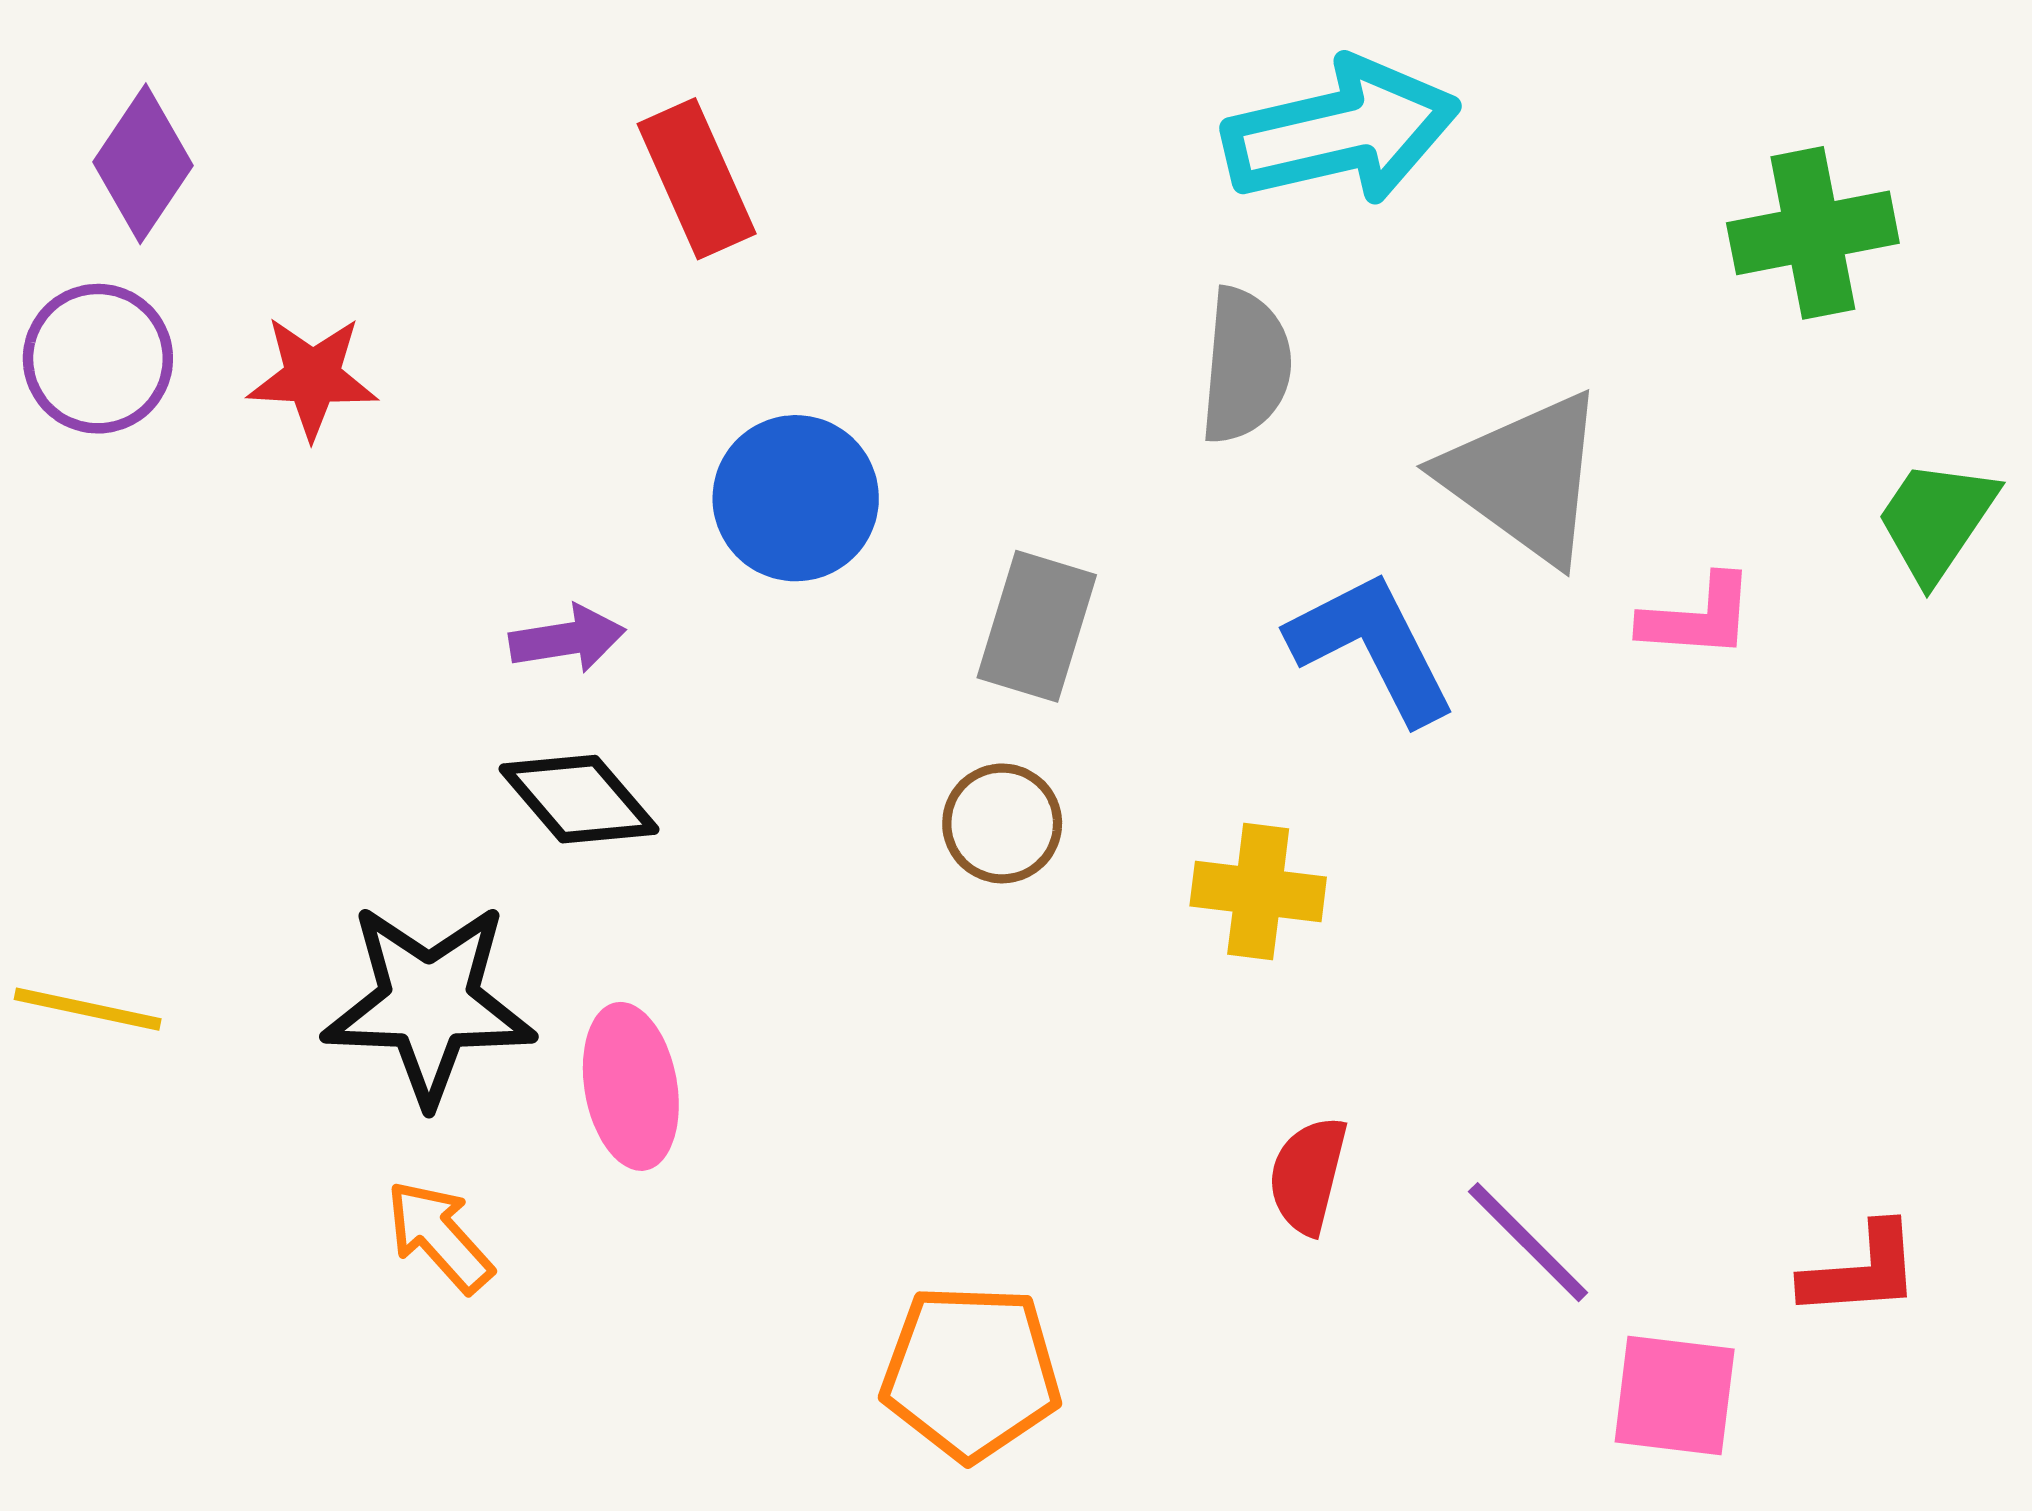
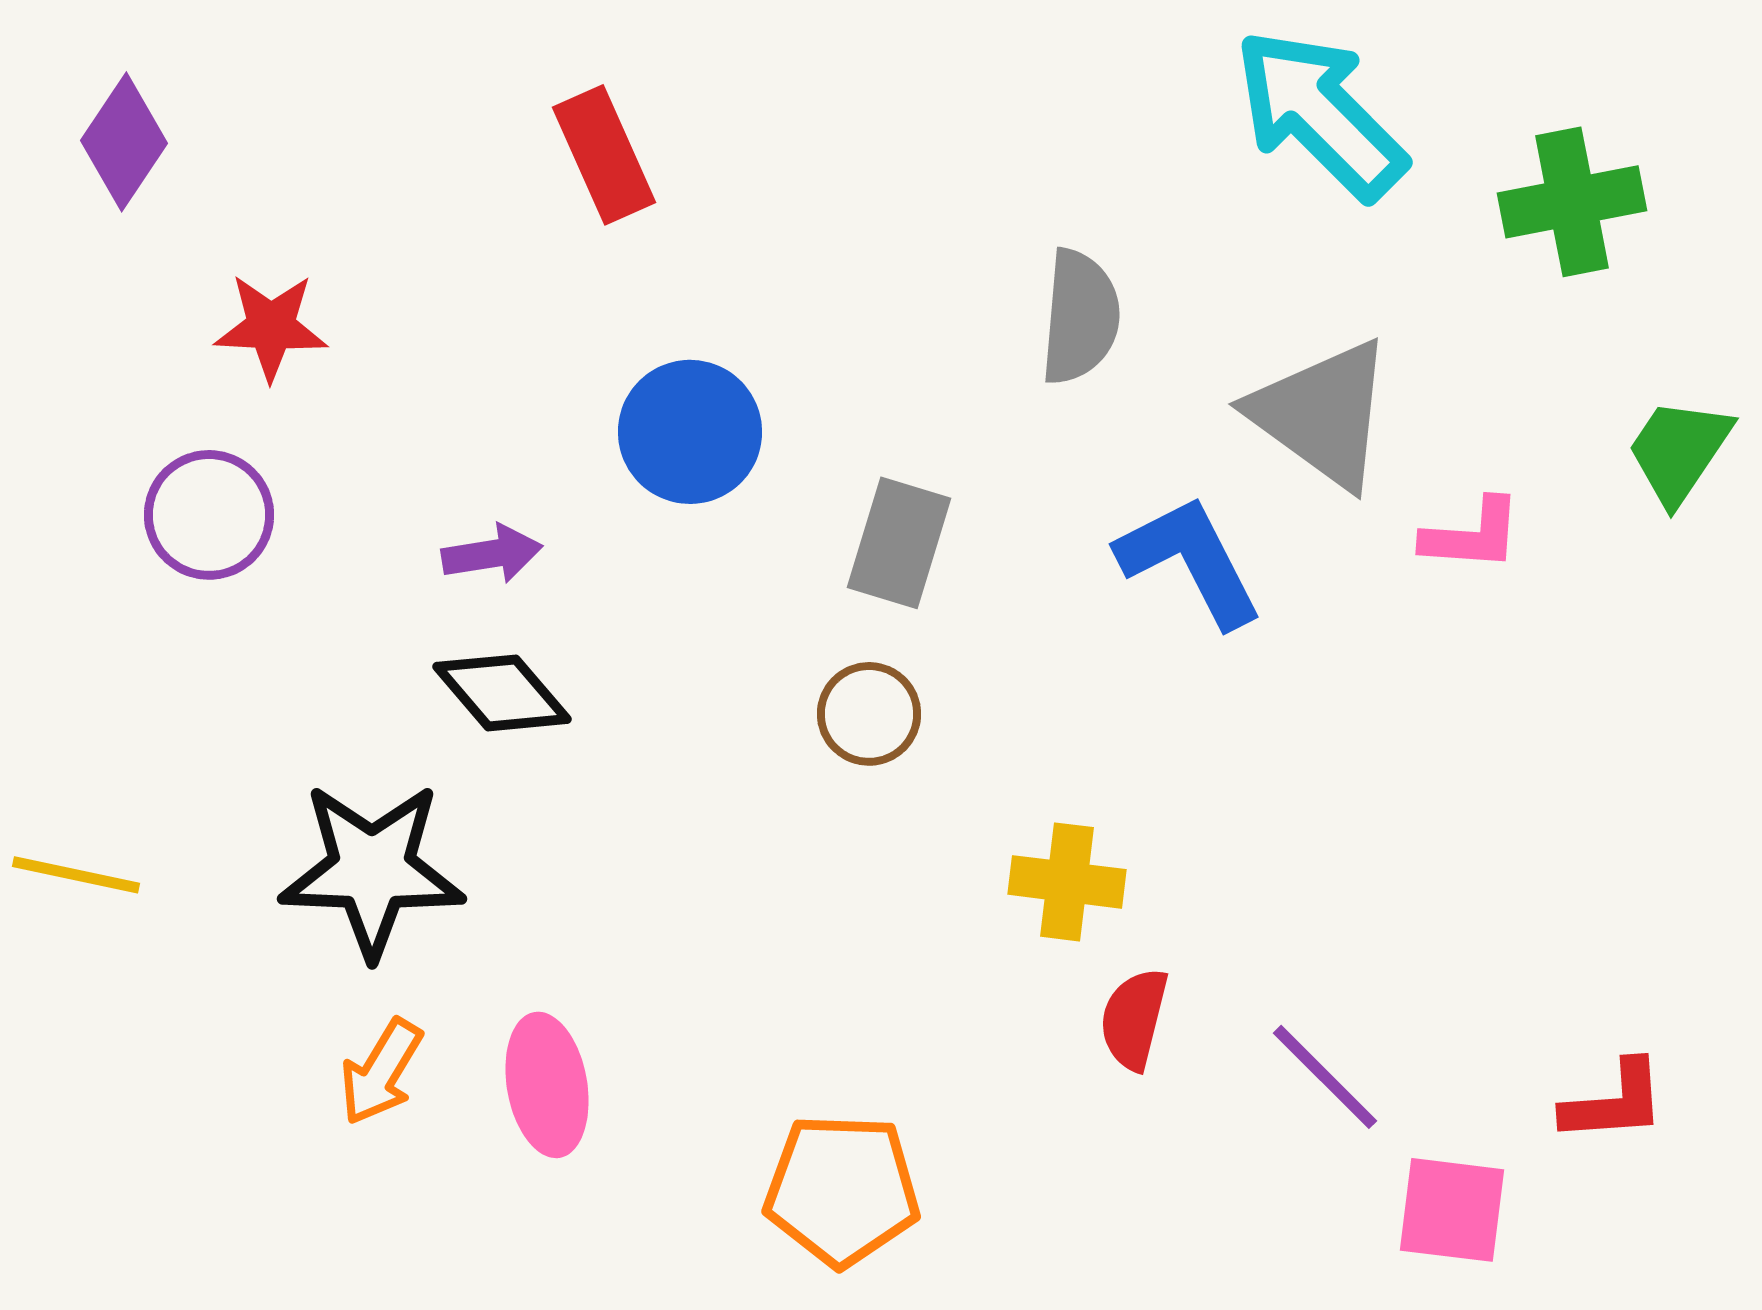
cyan arrow: (1341, 131) -> (1320, 114), moved, turned -122
purple circle: (98, 359) -> (209, 515), moved
yellow cross: (1258, 891) -> (1067, 882), moved
pink ellipse: (631, 1086) -> (547, 1085), moved
orange arrow: (439, 1236) -> (381, 1072), turned -107

